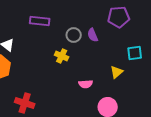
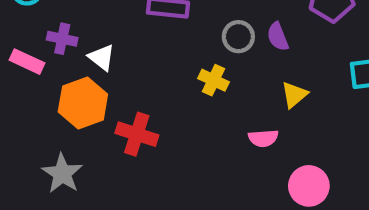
yellow triangle: (117, 72) -> (294, 95), moved
red cross: (25, 103) -> (137, 134), moved

